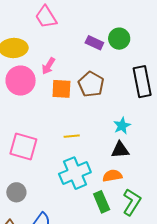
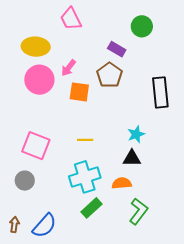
green circle: (119, 39) -> (142, 26), moved
brown pentagon: (91, 84) -> (109, 75), moved
gray circle: (16, 192) -> (25, 181), moved
green rectangle: (102, 202) -> (92, 208), moved, turned 65

